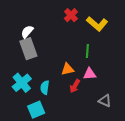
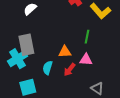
gray rectangle: (28, 49) -> (26, 45), moved
cyan semicircle: (45, 87) -> (48, 68), moved

